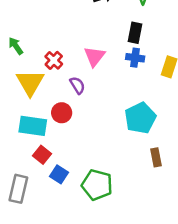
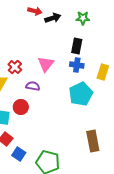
purple semicircle: (77, 85) -> (33, 86), turned -48
cyan pentagon: (140, 118) -> (81, 94), moved
brown rectangle: (156, 157) -> (93, 141), size x1.5

